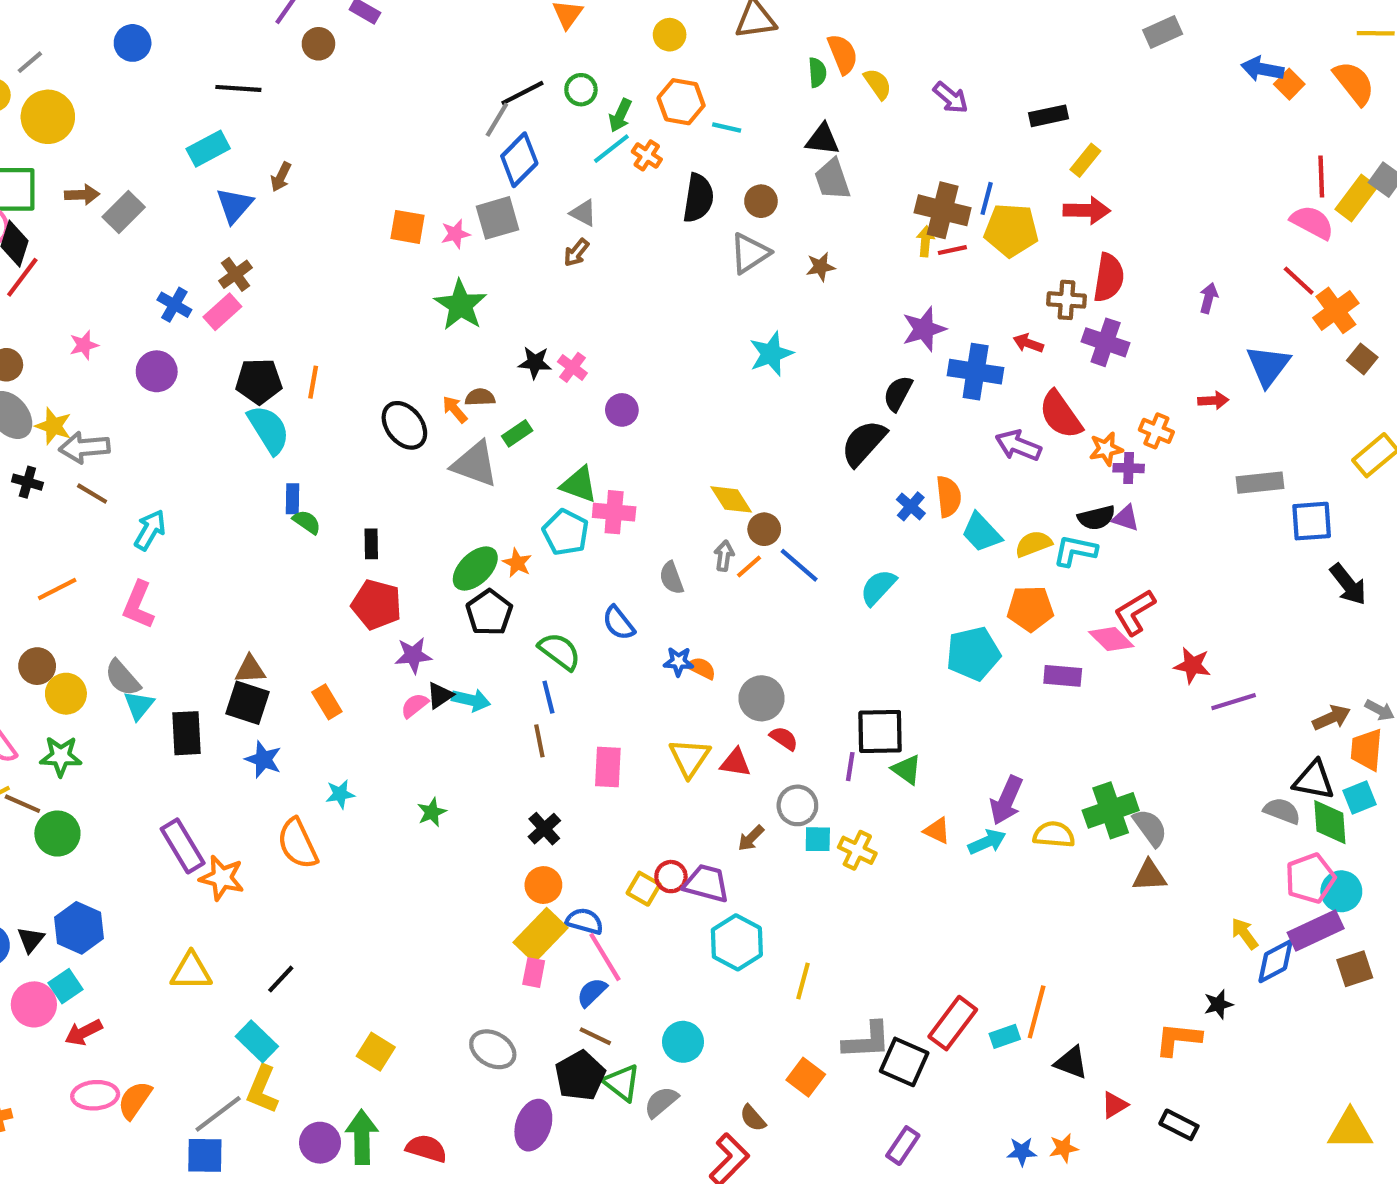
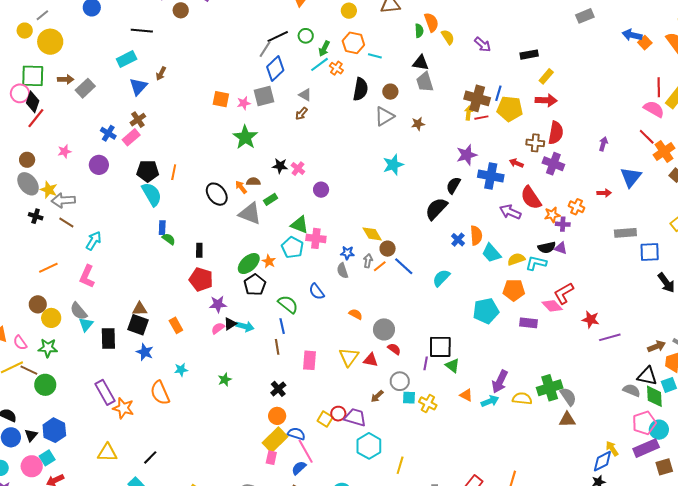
blue star: (679, 662) -> (347, 253), moved
blue diamond: (1275, 961) -> (602, 461), moved

